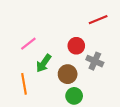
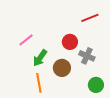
orange line: (24, 84) -> (39, 83), moved
green circle: (74, 96) -> (96, 85), moved

